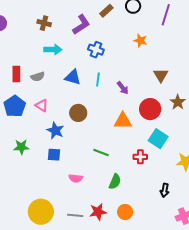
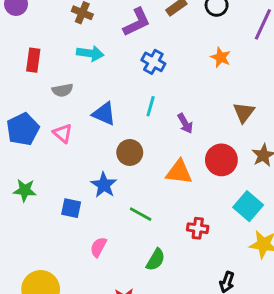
red rectangle: (16, 74) -> (33, 60), moved
blue triangle: (73, 77) -> (104, 114), moved
brown circle: (78, 113) -> (130, 152), moved
blue star: (55, 131) -> (104, 185), moved
cyan square: (158, 139) -> (248, 206), moved
pink semicircle: (76, 178) -> (98, 247), turned 104

